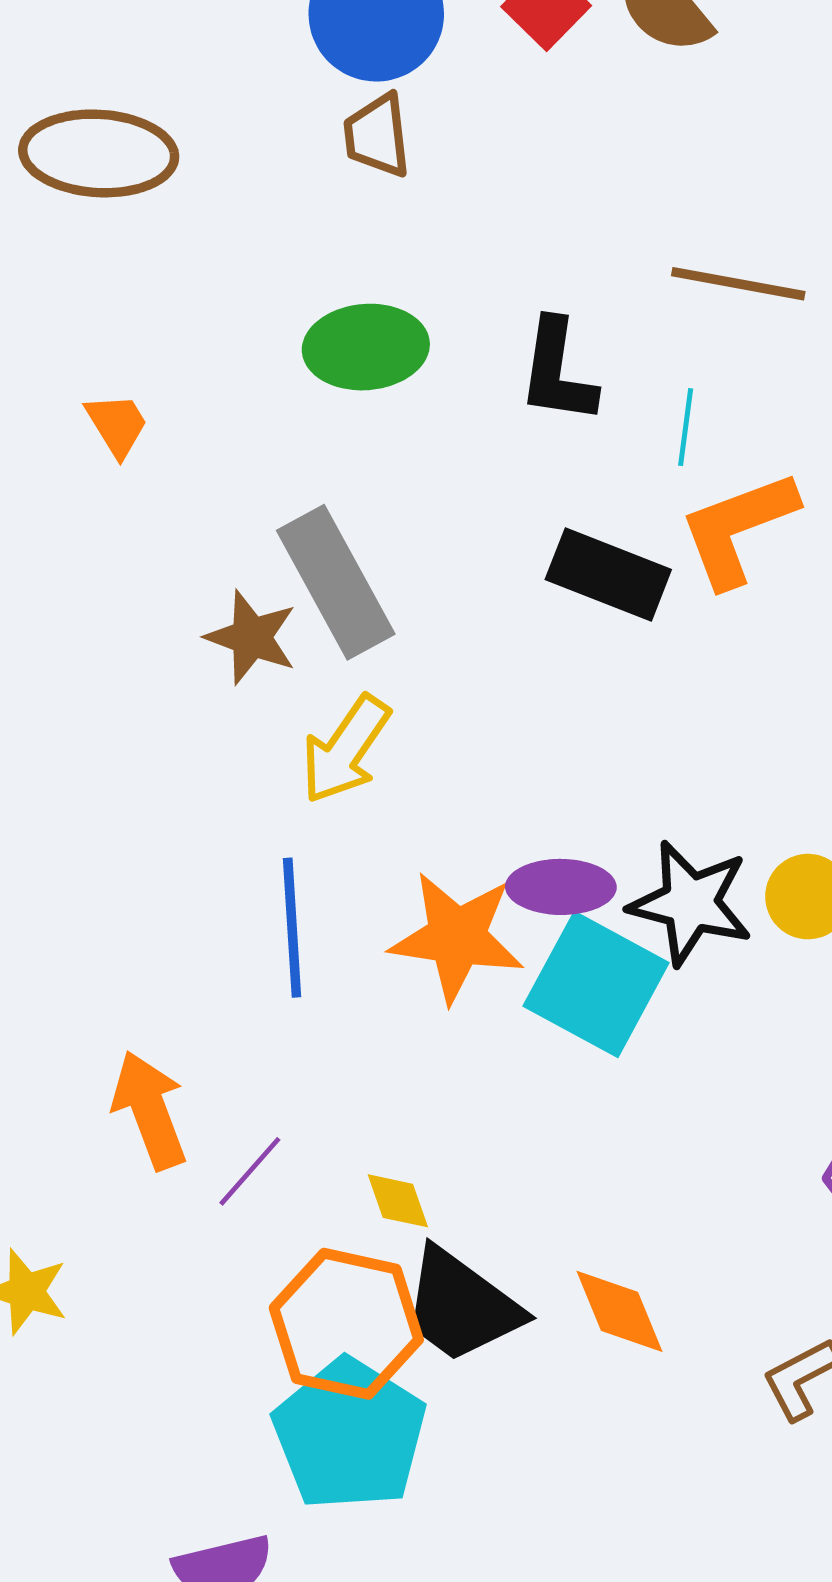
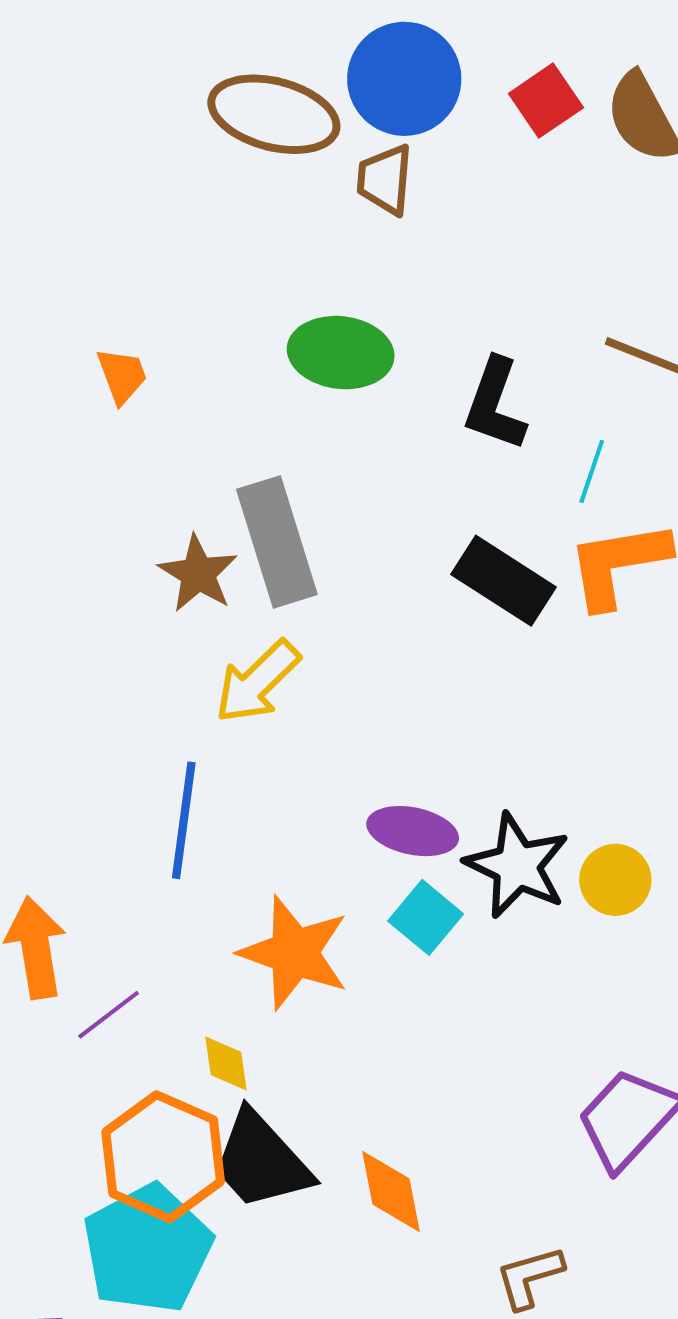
brown ellipse: (99, 153) -> (274, 114), moved
orange star: (457, 937) -> (294, 953), moved
cyan square: (596, 984) -> (426, 917), size x0.6

